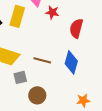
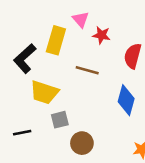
brown line: (42, 60) -> (87, 70), moved

